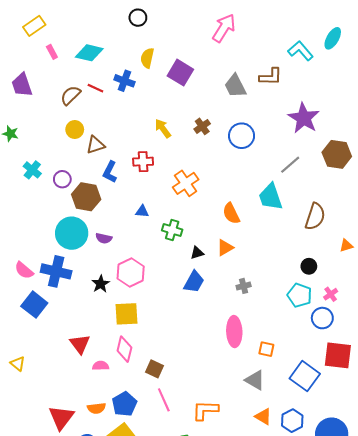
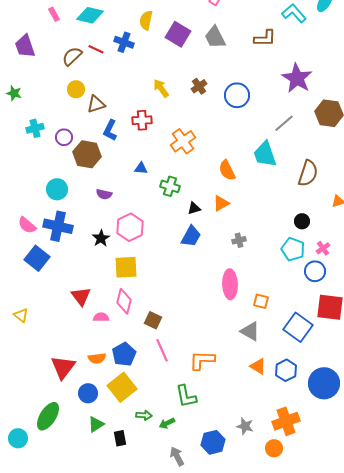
gray trapezoid: (235, 86) -> (215, 37), moved
cyan cross: (32, 170) -> (35, 128), turned 36
cyan circle: (72, 233) -> (57, 189), moved, size x0.7

